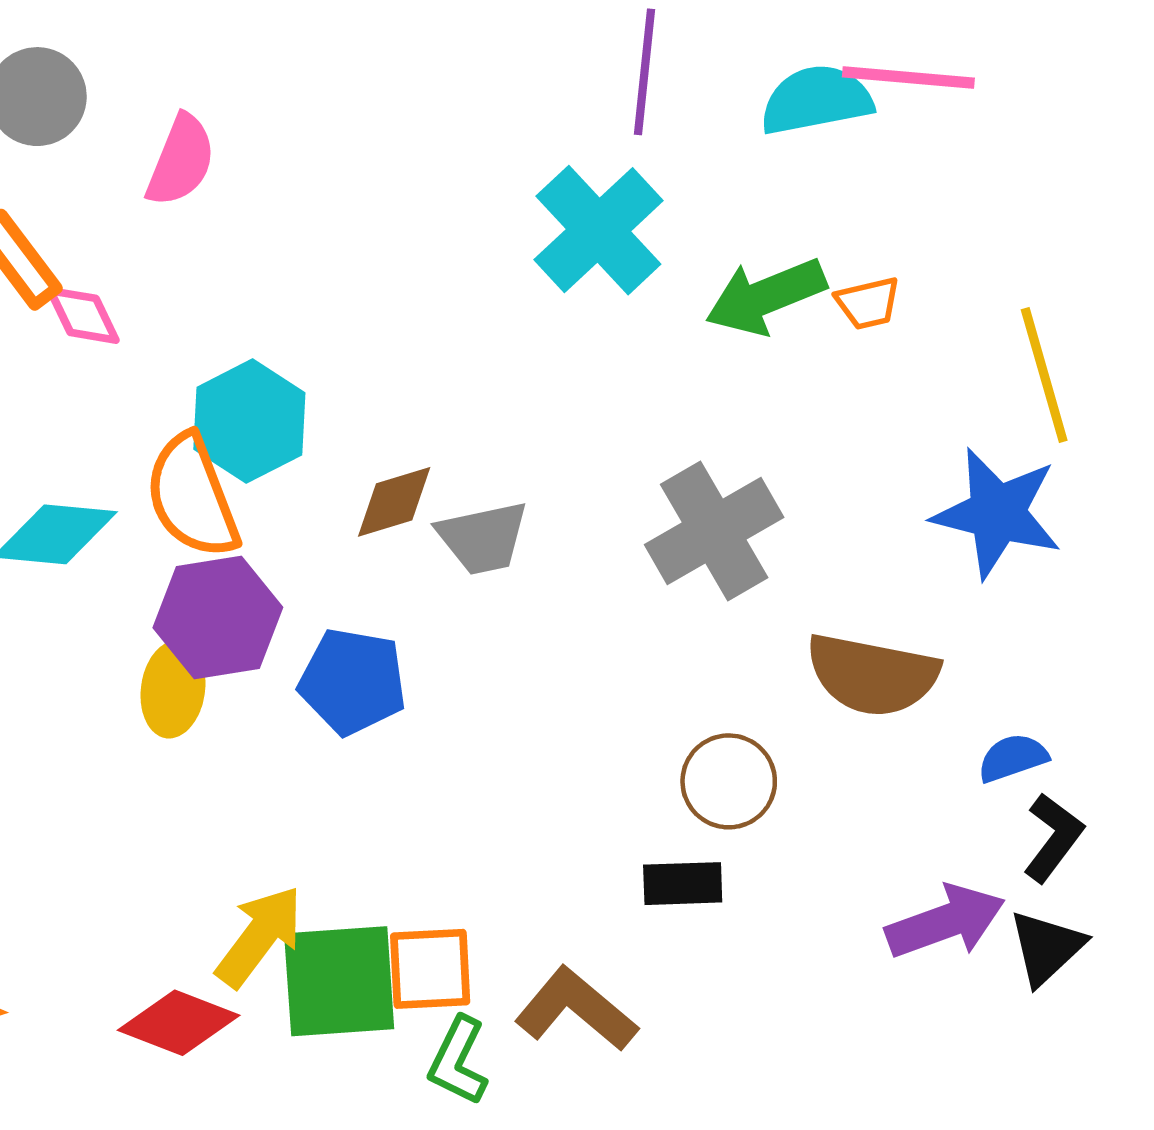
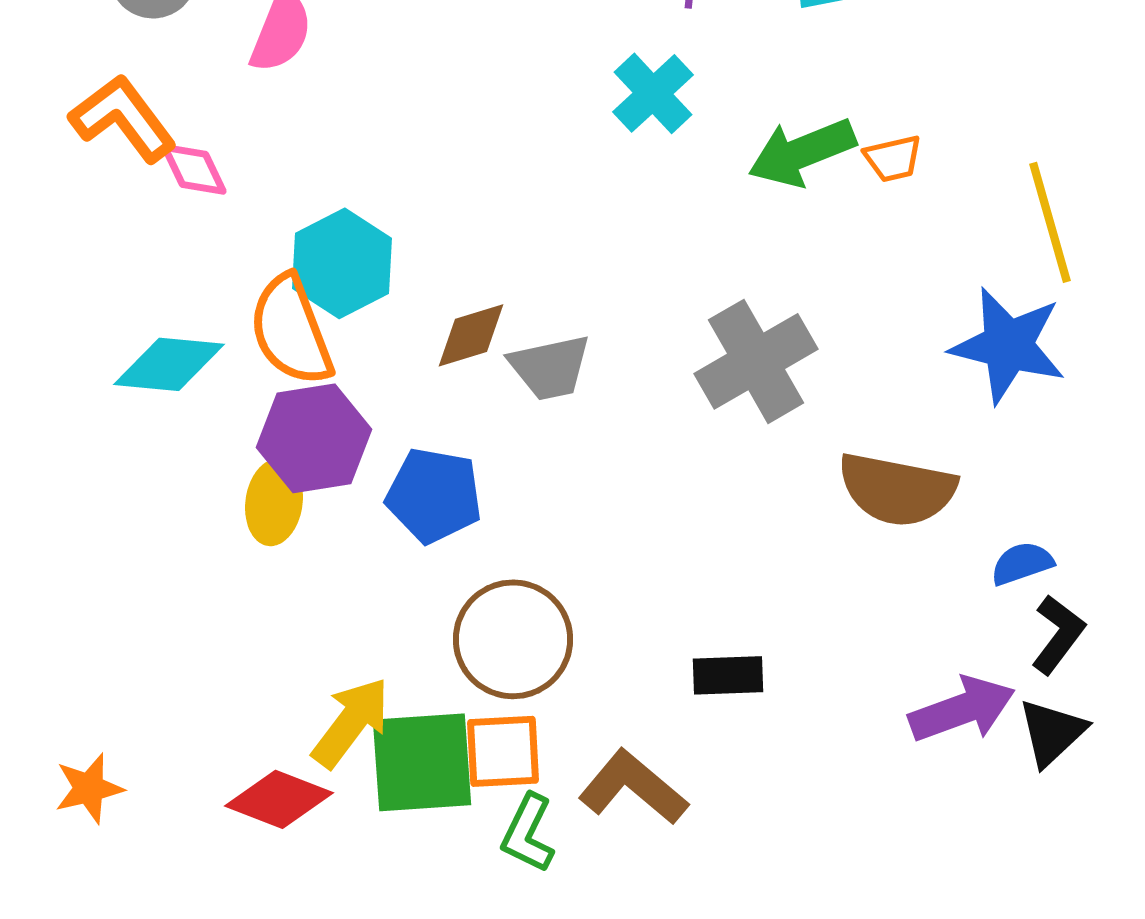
cyan cross: (598, 230) -> (653, 93), size x0.7
brown circle: (729, 781) -> (513, 639), moved, size x1.4

